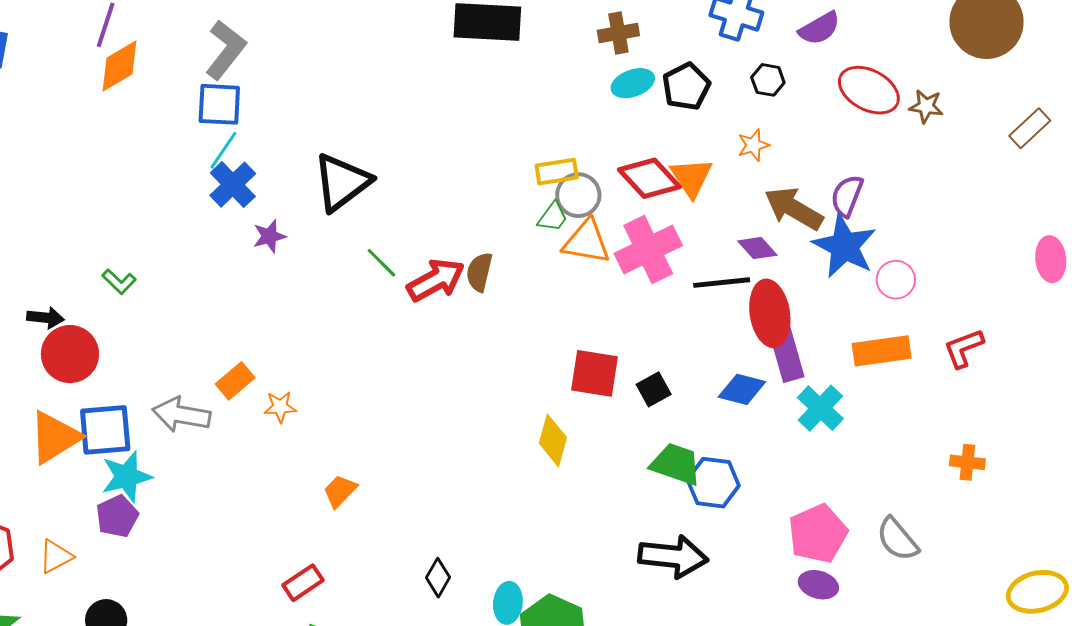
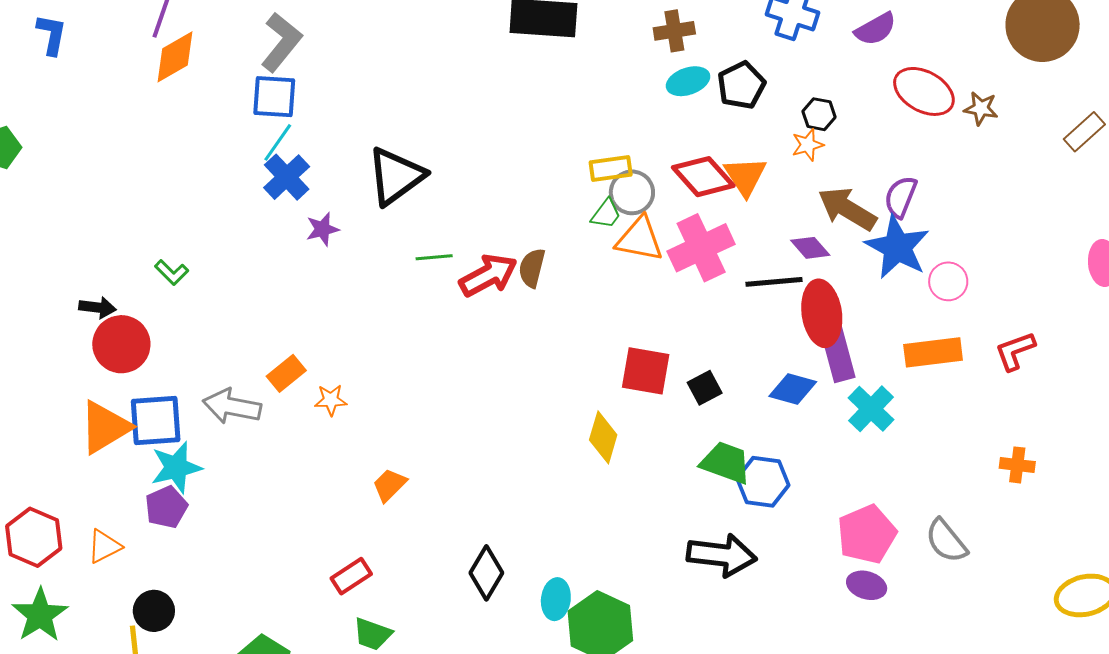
black hexagon: (768, 80) -> (819, 114), moved
green line: (381, 263) -> (434, 257), turned -51
black diamond: (438, 578) -> (486, 573), size x1.4

